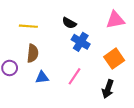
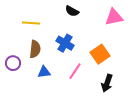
black semicircle: (69, 23) -> (72, 11), moved
blue cross: (81, 42) -> (65, 43), moved
orange square: (114, 59) -> (100, 54), moved

